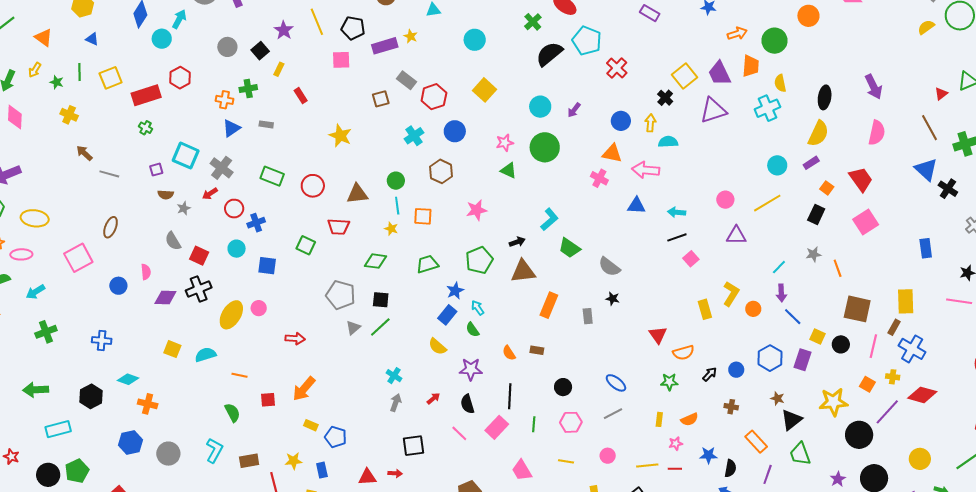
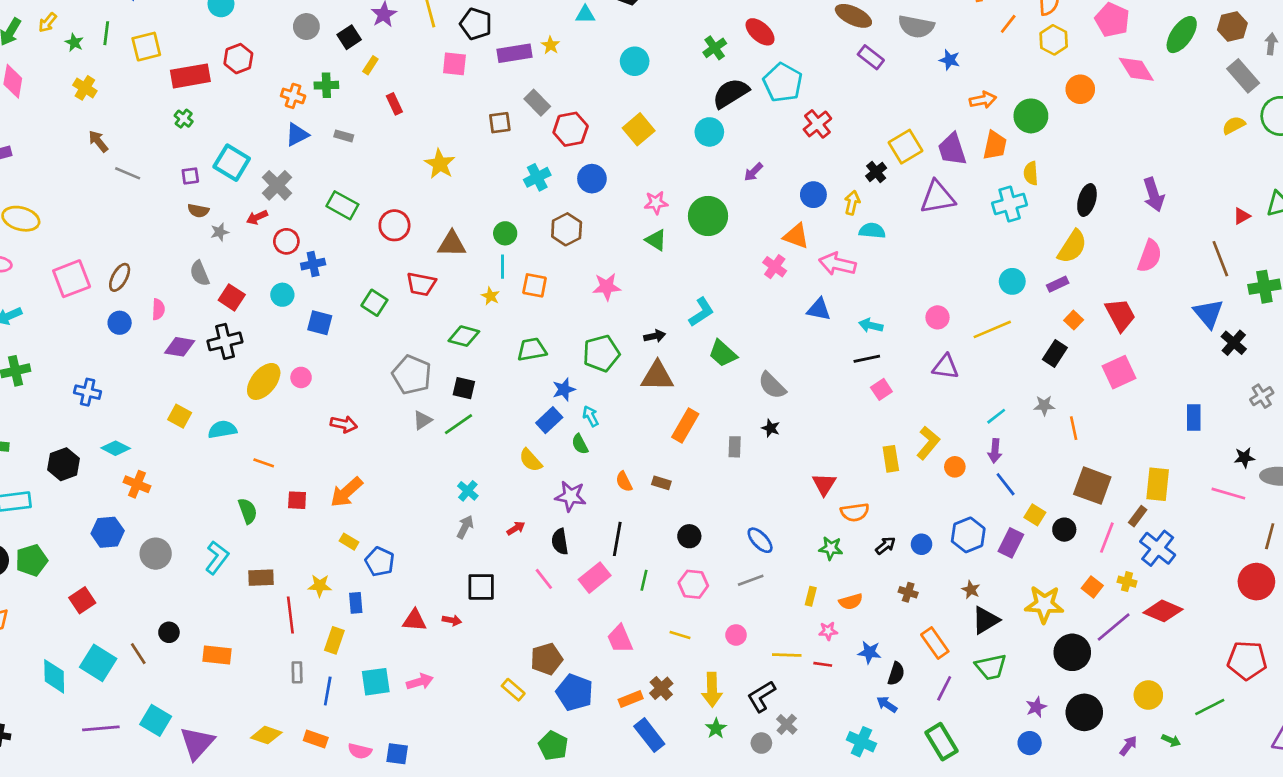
cyan circle: (540, 107) -> (709, 132), moved
brown ellipse: (111, 227) -> (120, 277), moved
green trapezoid: (800, 454) -> (991, 667), turned -90

